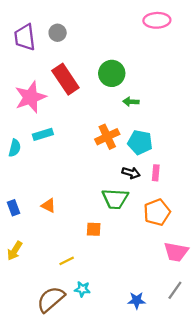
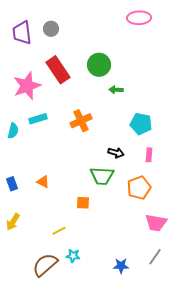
orange cross: (107, 137) -> (81, 121), moved
cyan pentagon: (140, 142) -> (141, 124), moved
pink rectangle: (156, 173) -> (149, 155), moved

